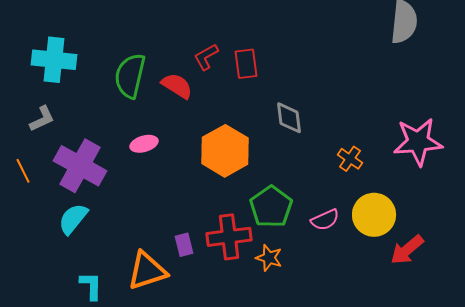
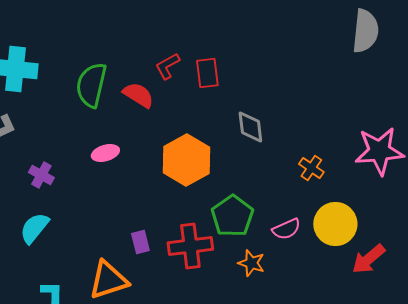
purple cross: (80, 166) -> (41, 175), size x0.5
purple rectangle: (184, 245) -> (140, 242), moved
orange star: (269, 258) -> (251, 263), moved

